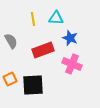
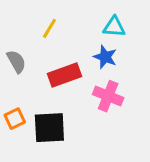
cyan triangle: (56, 18) -> (114, 27), moved
yellow line: (33, 19) -> (49, 28), turned 40

